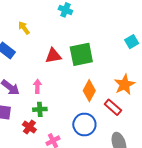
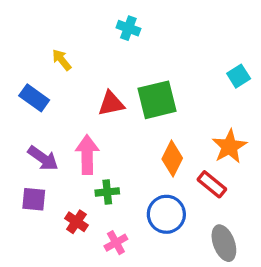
pink arrow: (37, 86) -> (87, 155), size x1.6
green cross: (40, 109) -> (107, 192), moved

